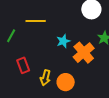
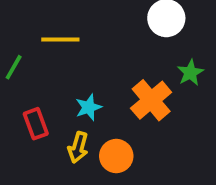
cyan star: (63, 41) -> (89, 107), moved

